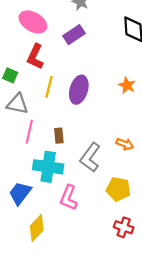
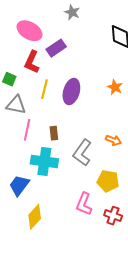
purple rectangle: (74, 35) -> (56, 48), moved
pink L-shape: (69, 198) -> (84, 204), moved

